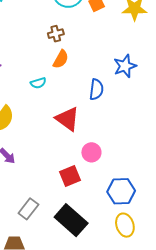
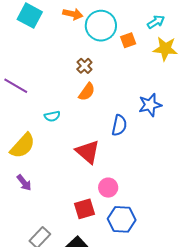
brown cross: (56, 34) -> (84, 66), turned -35
cyan semicircle: (38, 83) -> (52, 116), moved
blue hexagon: (121, 191) -> (122, 219), moved

